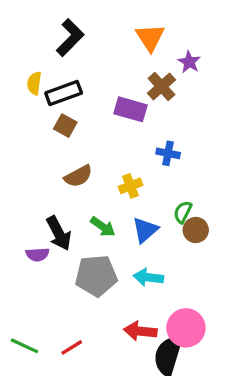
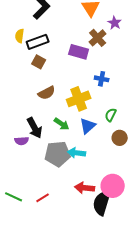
yellow cross: (130, 186) -> (79, 99), size x1.6
brown circle: (196, 230) -> (120, 138), moved
cyan arrow: (148, 277) -> (77, 153), moved

